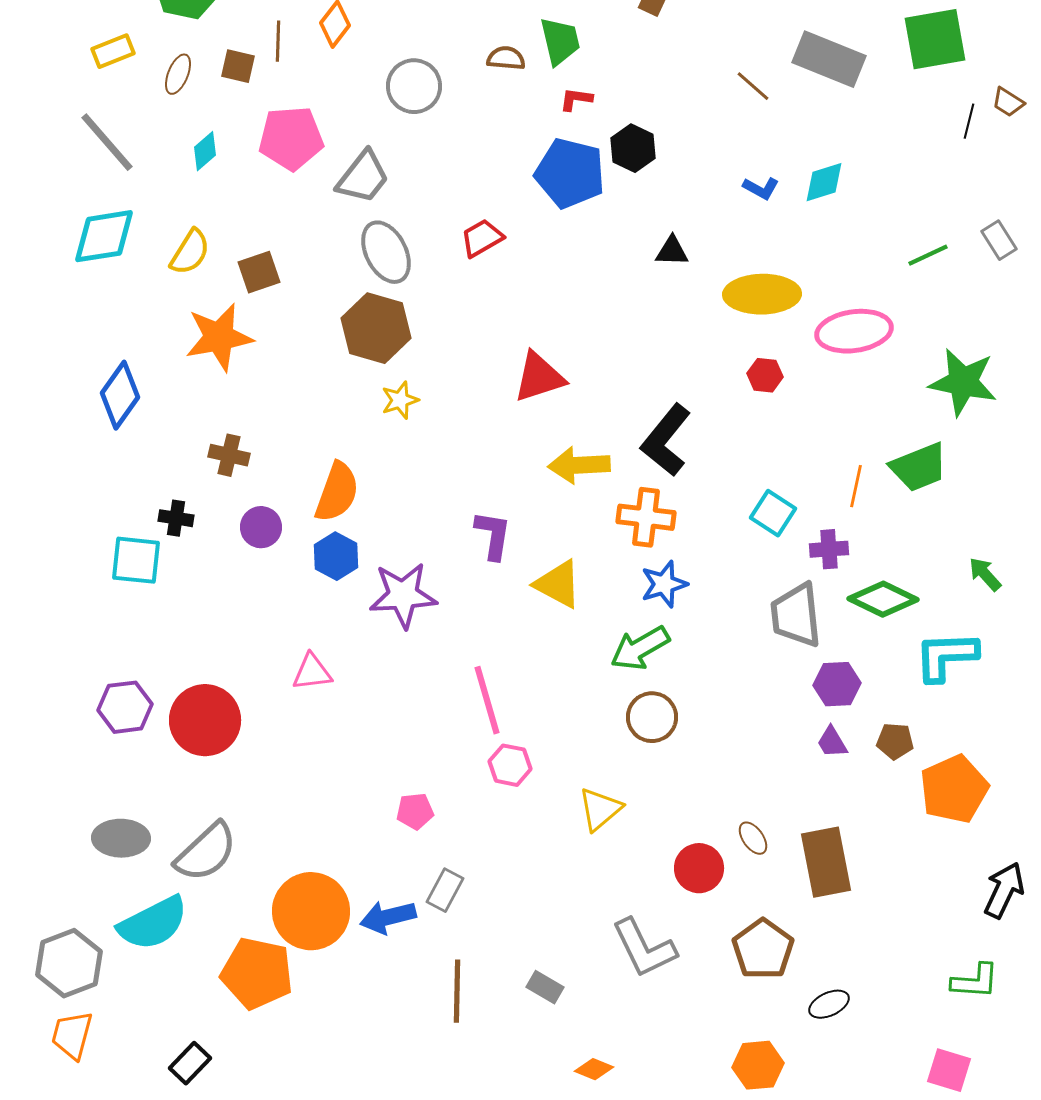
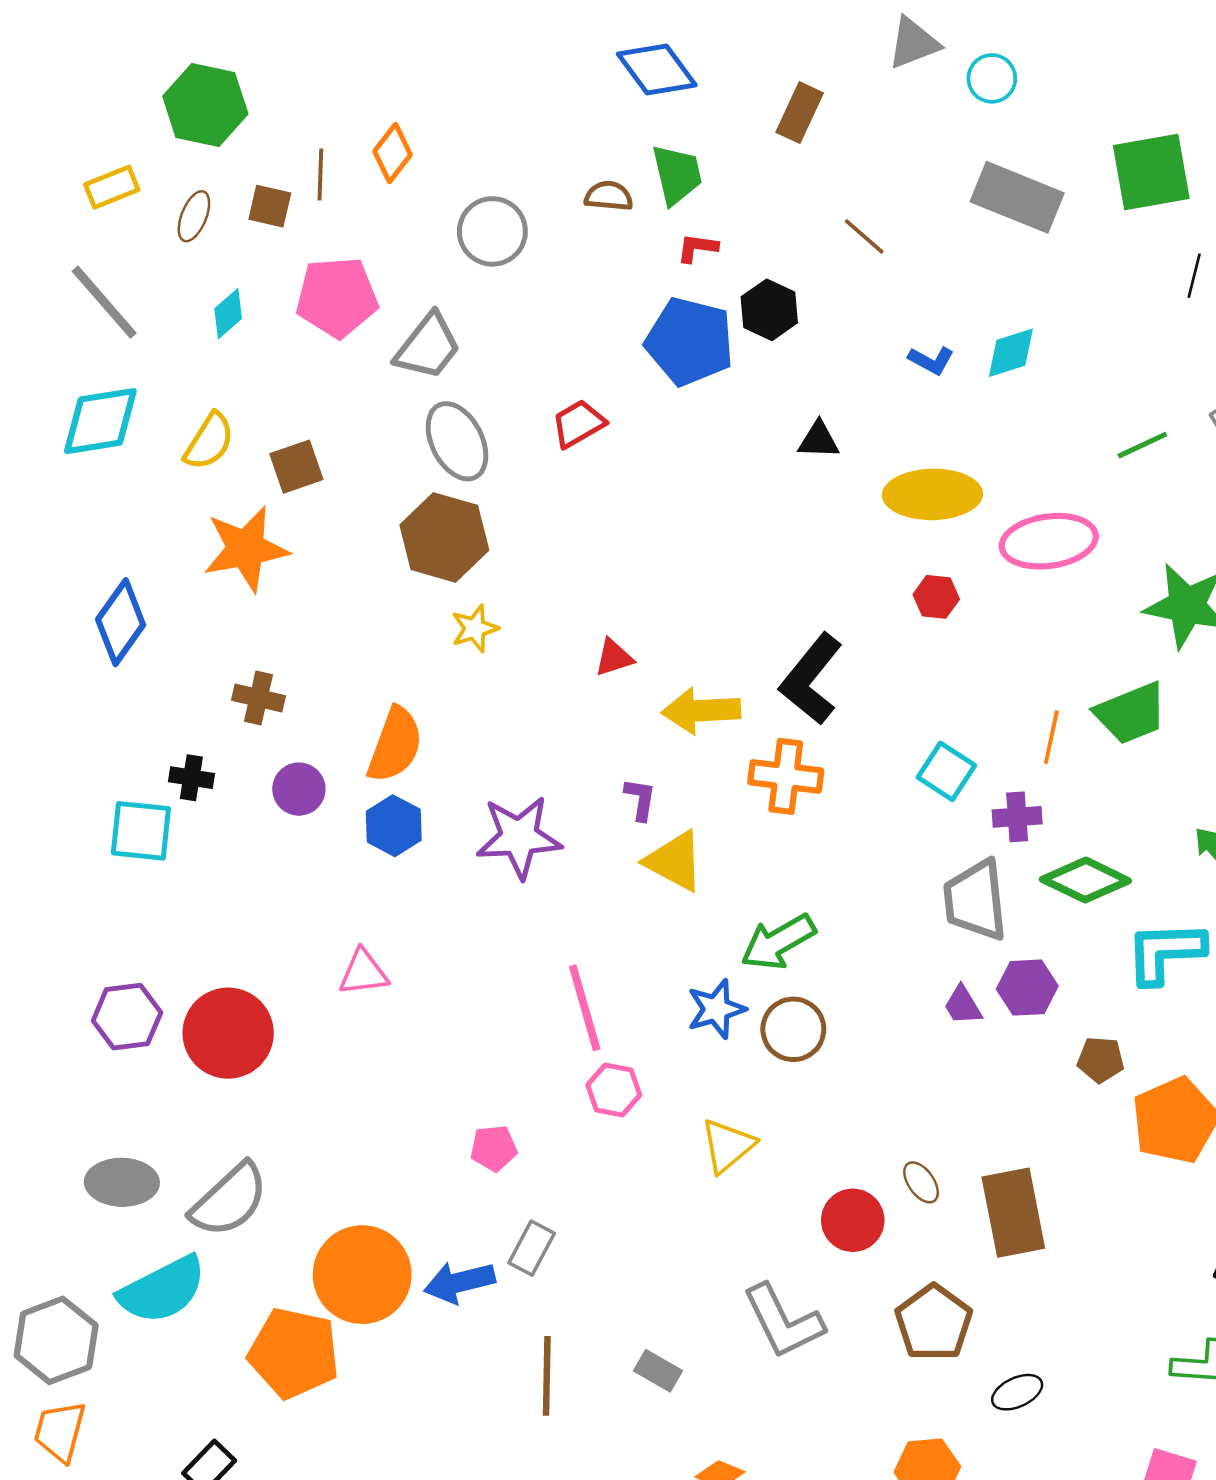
brown line: (753, 86) -> (864, 236), moved
red triangle: (539, 377) -> (614, 658), moved, size x0.6
purple L-shape: (493, 535) -> (640, 799), moved, size x0.7
blue star: (664, 584) -> (716, 1009), moved
purple star: (403, 595) -> (519, 837), moved
purple trapezoid: (832, 742) -> (963, 1005), moved

